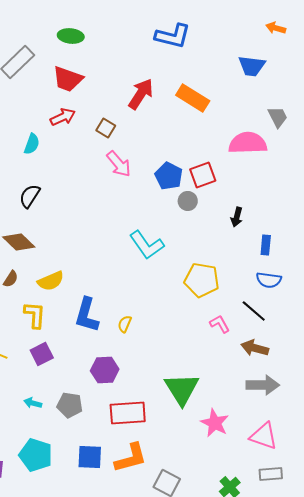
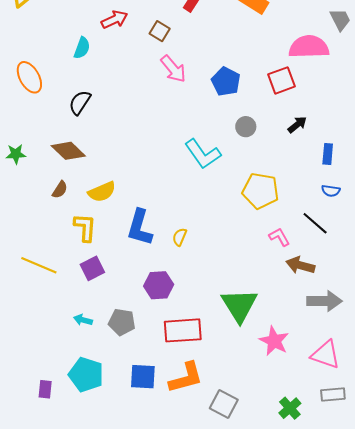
red square: (203, 175) -> (281, 80), moved
gray circle: (188, 201) -> (246, 127), moved
black arrow: (237, 217) -> (297, 125), turned -144
blue semicircle: (269, 280) -> (331, 191), size x0.7
brown arrow: (255, 348) -> (300, 265), moved

